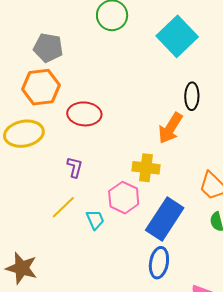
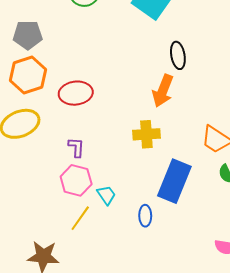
pink hexagon: (124, 198) -> (76, 180), moved
yellow line: (63, 207) -> (80, 218), moved
blue ellipse: (159, 263) -> (145, 216), moved, size x0.7

